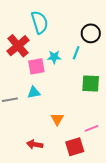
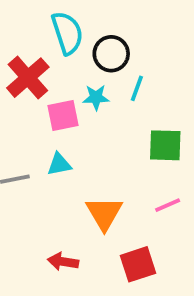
black circle: (91, 33) -> (111, 54), moved
orange triangle: (57, 119) -> (104, 213), size x1.5
pink line: (91, 128) -> (168, 205), moved

